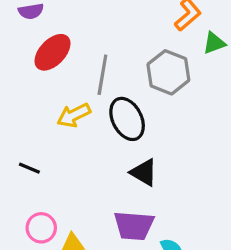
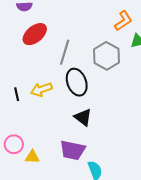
yellow arrow: (74, 115) -> (41, 89), moved
black line: (29, 168) -> (17, 94), moved, turned 48

